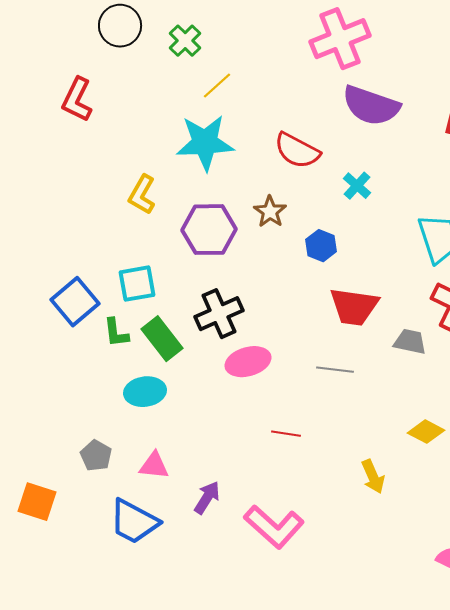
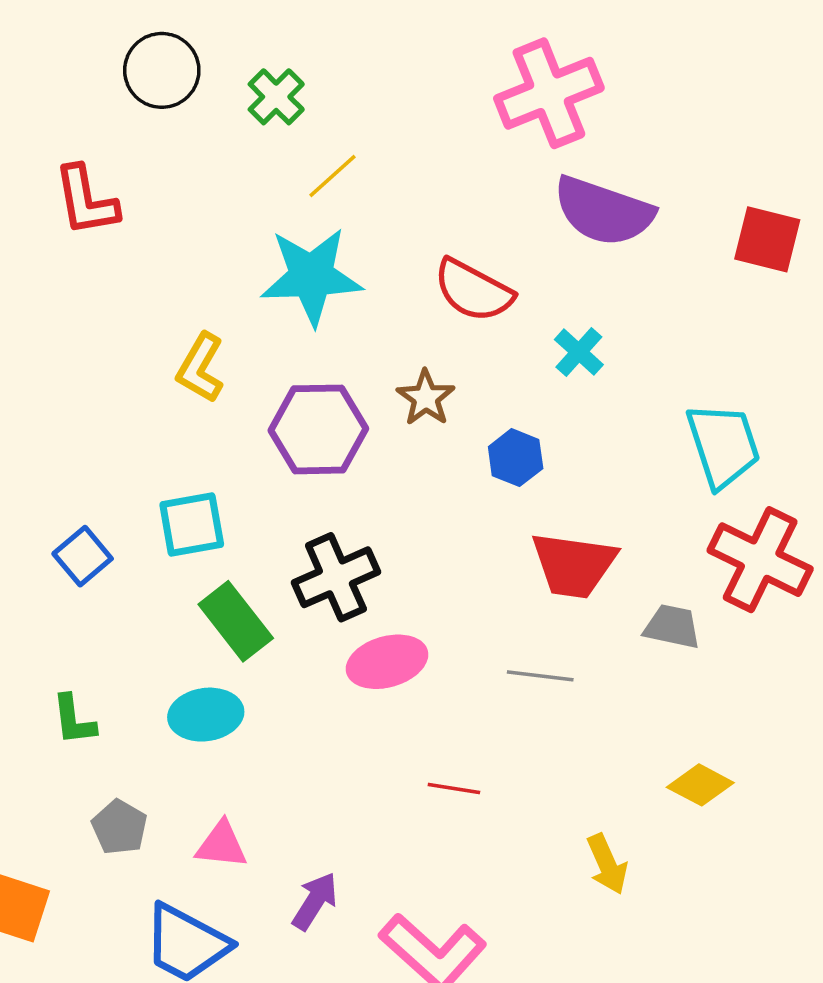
red L-shape: (77, 100) -> (86, 201), turned -36
blue square: (75, 302) -> (83, 556), size x0.7
green L-shape: (116, 333) -> (74, 720), moved

